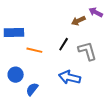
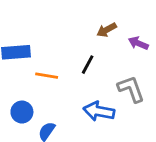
purple arrow: (96, 12) -> (138, 43), moved
gray L-shape: (87, 51) -> (131, 89), moved

